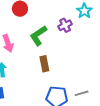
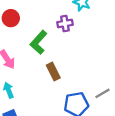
purple cross: (65, 25) -> (65, 23), turned 32

